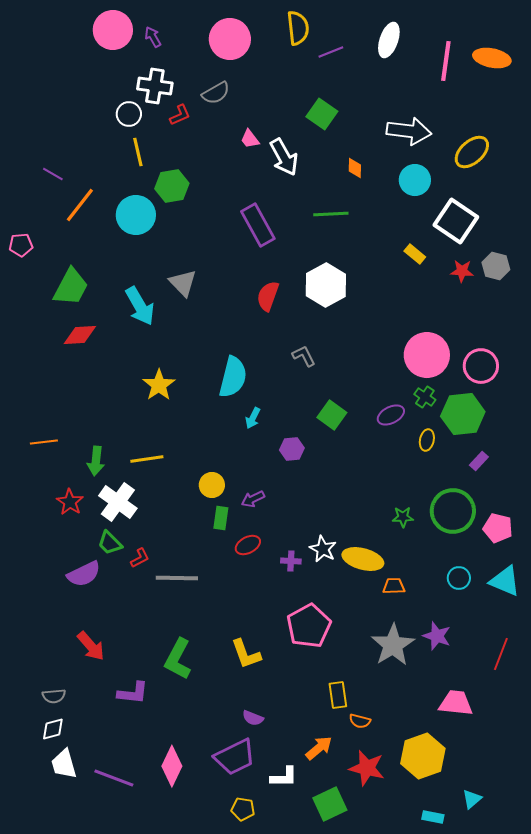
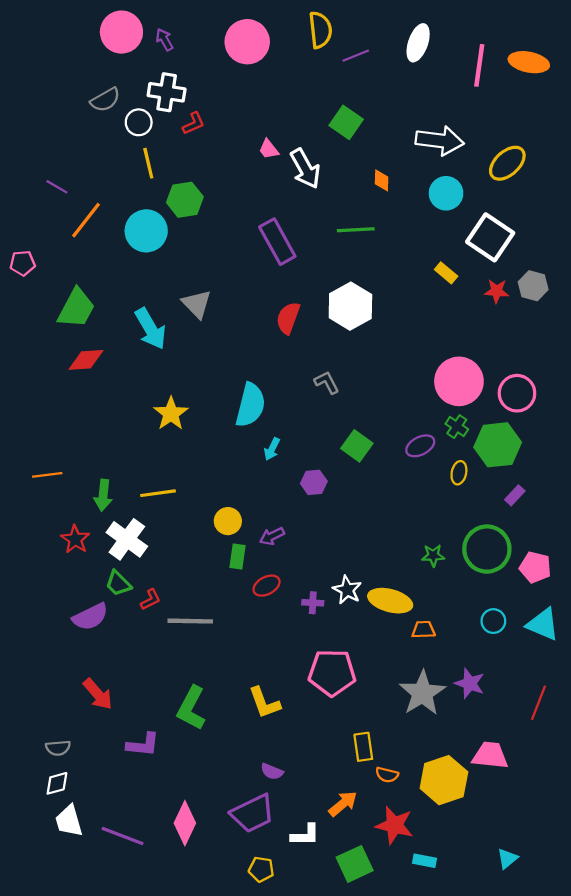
gray semicircle: (216, 93) -> (105, 100), moved
pink pentagon: (309, 626) -> (332, 673), turned 30
yellow hexagon: (423, 756) -> (444, 780), moved
cyan rectangle: (433, 817) -> (425, 861), moved

